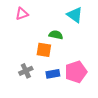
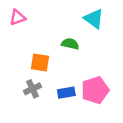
pink triangle: (22, 14) -> (18, 18), moved
orange square: (44, 50) -> (40, 63), moved

